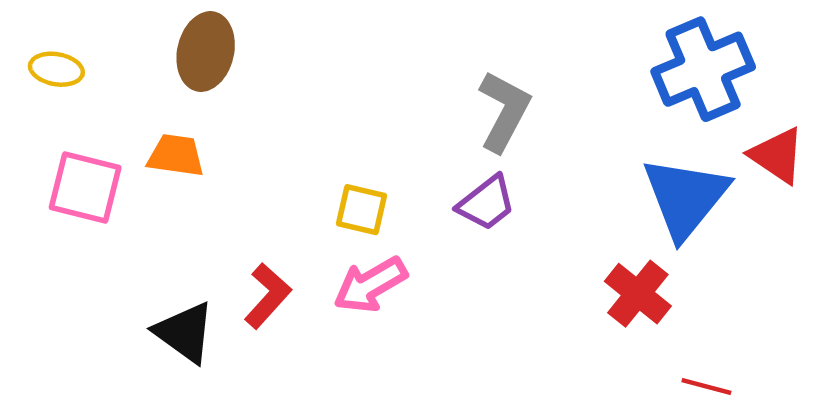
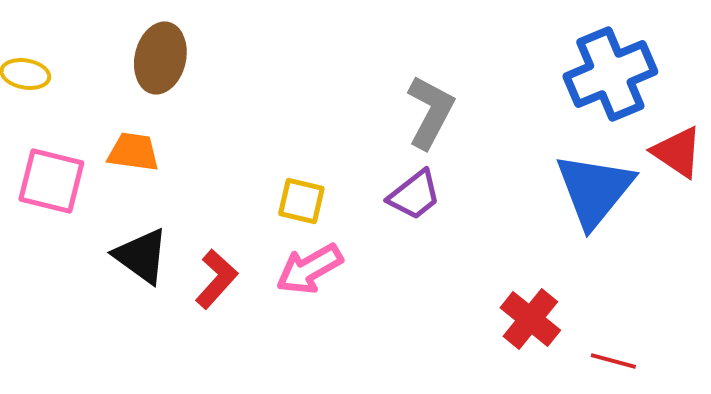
red cross: (638, 294) -> (530, 319), moved
black triangle: (185, 332) -> (141, 256), moved

